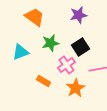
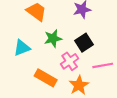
orange rectangle: (44, 81) -> (46, 78), size x1.5

